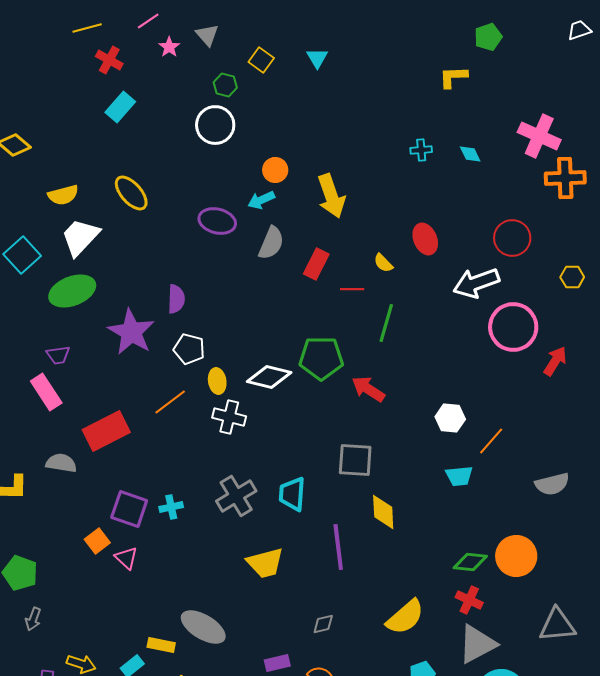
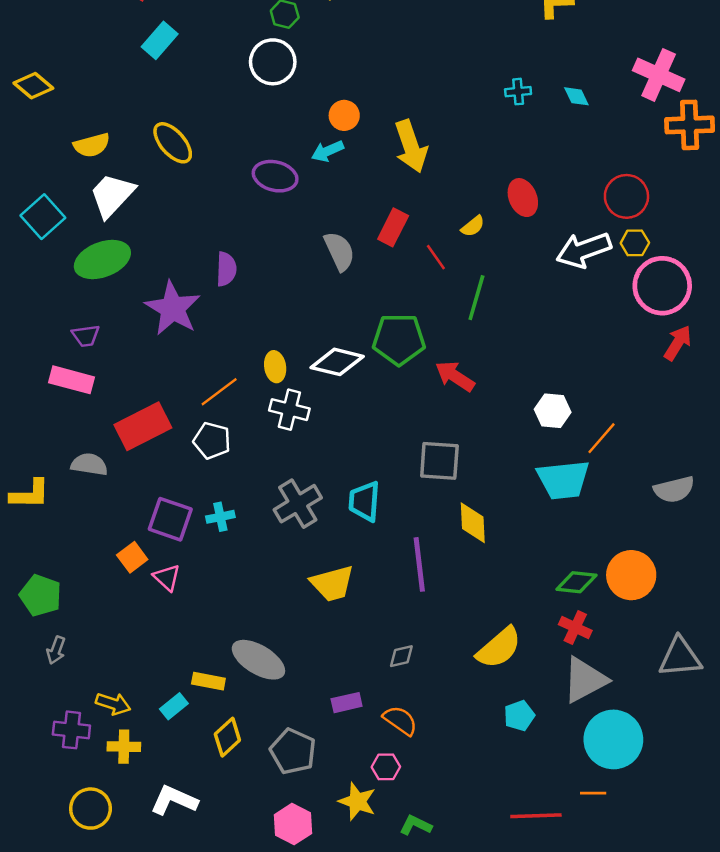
gray semicircle: (271, 243) -> (339, 251), moved, turned -48
yellow semicircle: (383, 263) -> (473, 226), turned -85
yellow hexagon: (572, 277) -> (635, 243), moved
red line: (352, 289) -> (436, 257), turned 55
pink circle: (513, 327) -> (662, 286), moved
white pentagon: (189, 349) -> (212, 441), moved
pink rectangle: (46, 392) -> (71, 380), turned -42
cyan trapezoid: (459, 476) -> (563, 480), size x1.6

